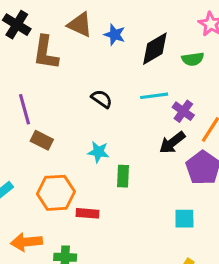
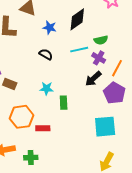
blue star: (115, 35) -> (50, 28), moved
green semicircle: (193, 59) -> (101, 40), moved
cyan square: (184, 219) -> (105, 127), size x1.6

